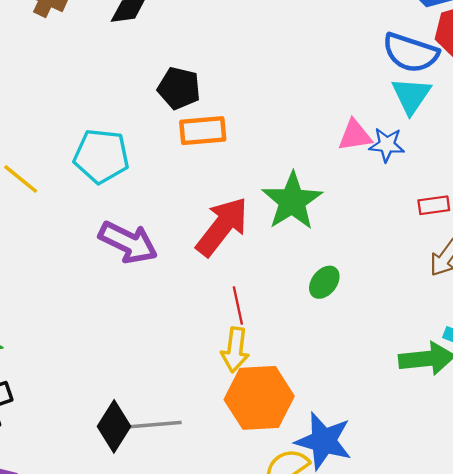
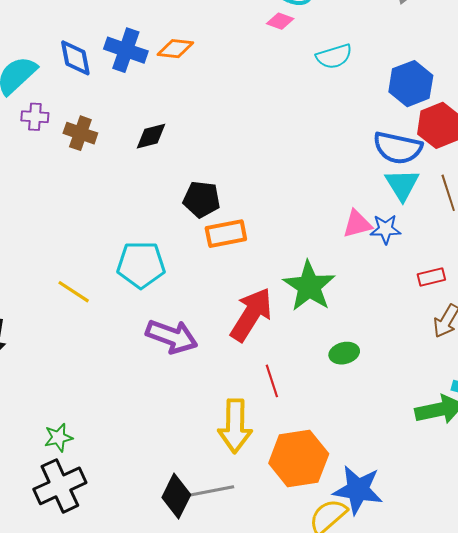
green ellipse: (324, 282) -> (344, 353), turned 44
yellow arrow: (235, 350) -> (235, 426), moved, size x1.4

